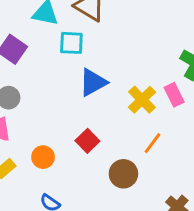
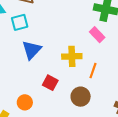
blue triangle: (93, 82) -> (32, 50), moved
yellow cross: (142, 100) -> (72, 56), moved, turned -30

